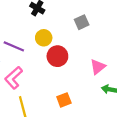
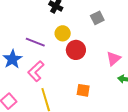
orange square: (64, 100) -> (83, 90), turned 32

